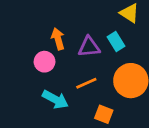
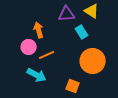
purple triangle: (89, 47) -> (67, 14), moved
orange line: (86, 83) -> (47, 55), moved

